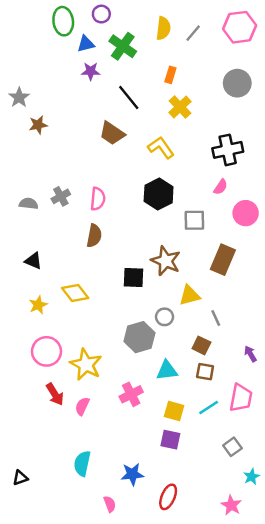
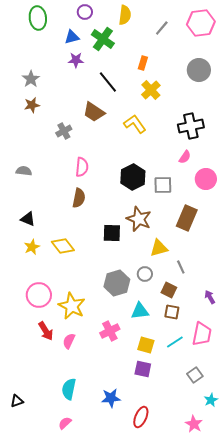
green ellipse: (63, 21) -> (38, 18), moved
yellow semicircle: (163, 28) -> (125, 15), moved
gray star: (19, 97) -> (31, 79), moved
black hexagon: (159, 194) -> (133, 177), moved
gray cross: (61, 196) -> (64, 131), moved
yellow star: (38, 305) -> (32, 247), moved
gray circle: (165, 317) -> (145, 274), moved
pink semicircle: (110, 504) -> (65, 423), moved, turned -112

